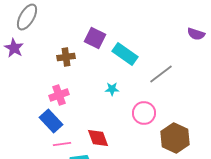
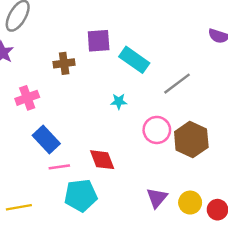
purple square: (95, 38) -> (99, 41), turned -30
pink cross: (59, 95) -> (27, 98), moved
brown hexagon: (175, 138) -> (191, 139), moved

